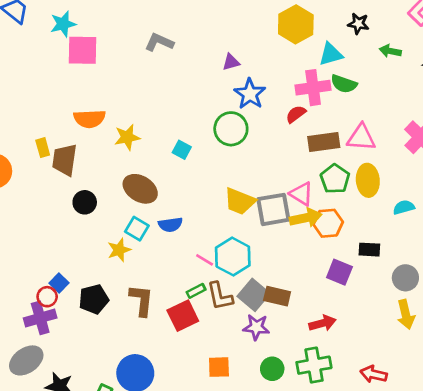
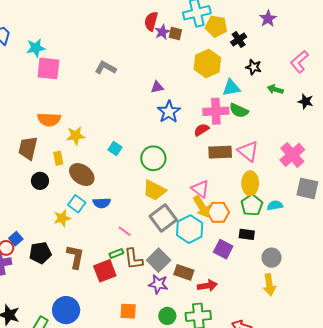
green circle: (231, 129) -> (153, 158), moved
pink triangle: (361, 138) -> (248, 151), turned 30
yellow rectangle: (43, 148) -> (58, 158), moved
green pentagon: (335, 179) -> (252, 205), moved
gray square: (273, 209) -> (163, 218), moved, turned -32
yellow arrow: (306, 218) -> (202, 207), turned 65
cyan hexagon: (233, 257) -> (190, 229), moved
brown rectangle: (277, 296) -> (184, 272), moved

